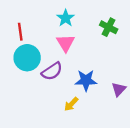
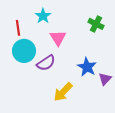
cyan star: (66, 18) -> (43, 16), moved
blue star: (86, 80) -> (87, 67), moved, turned 30
yellow arrow: (71, 104) -> (63, 92), size x1.5

